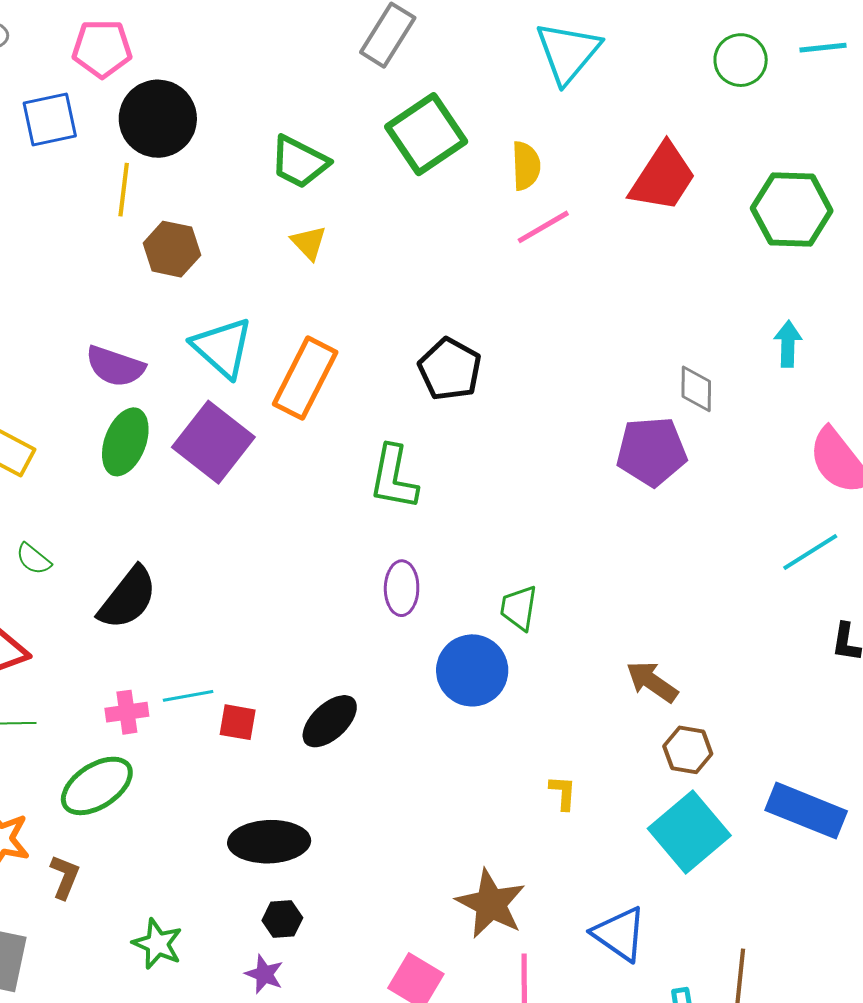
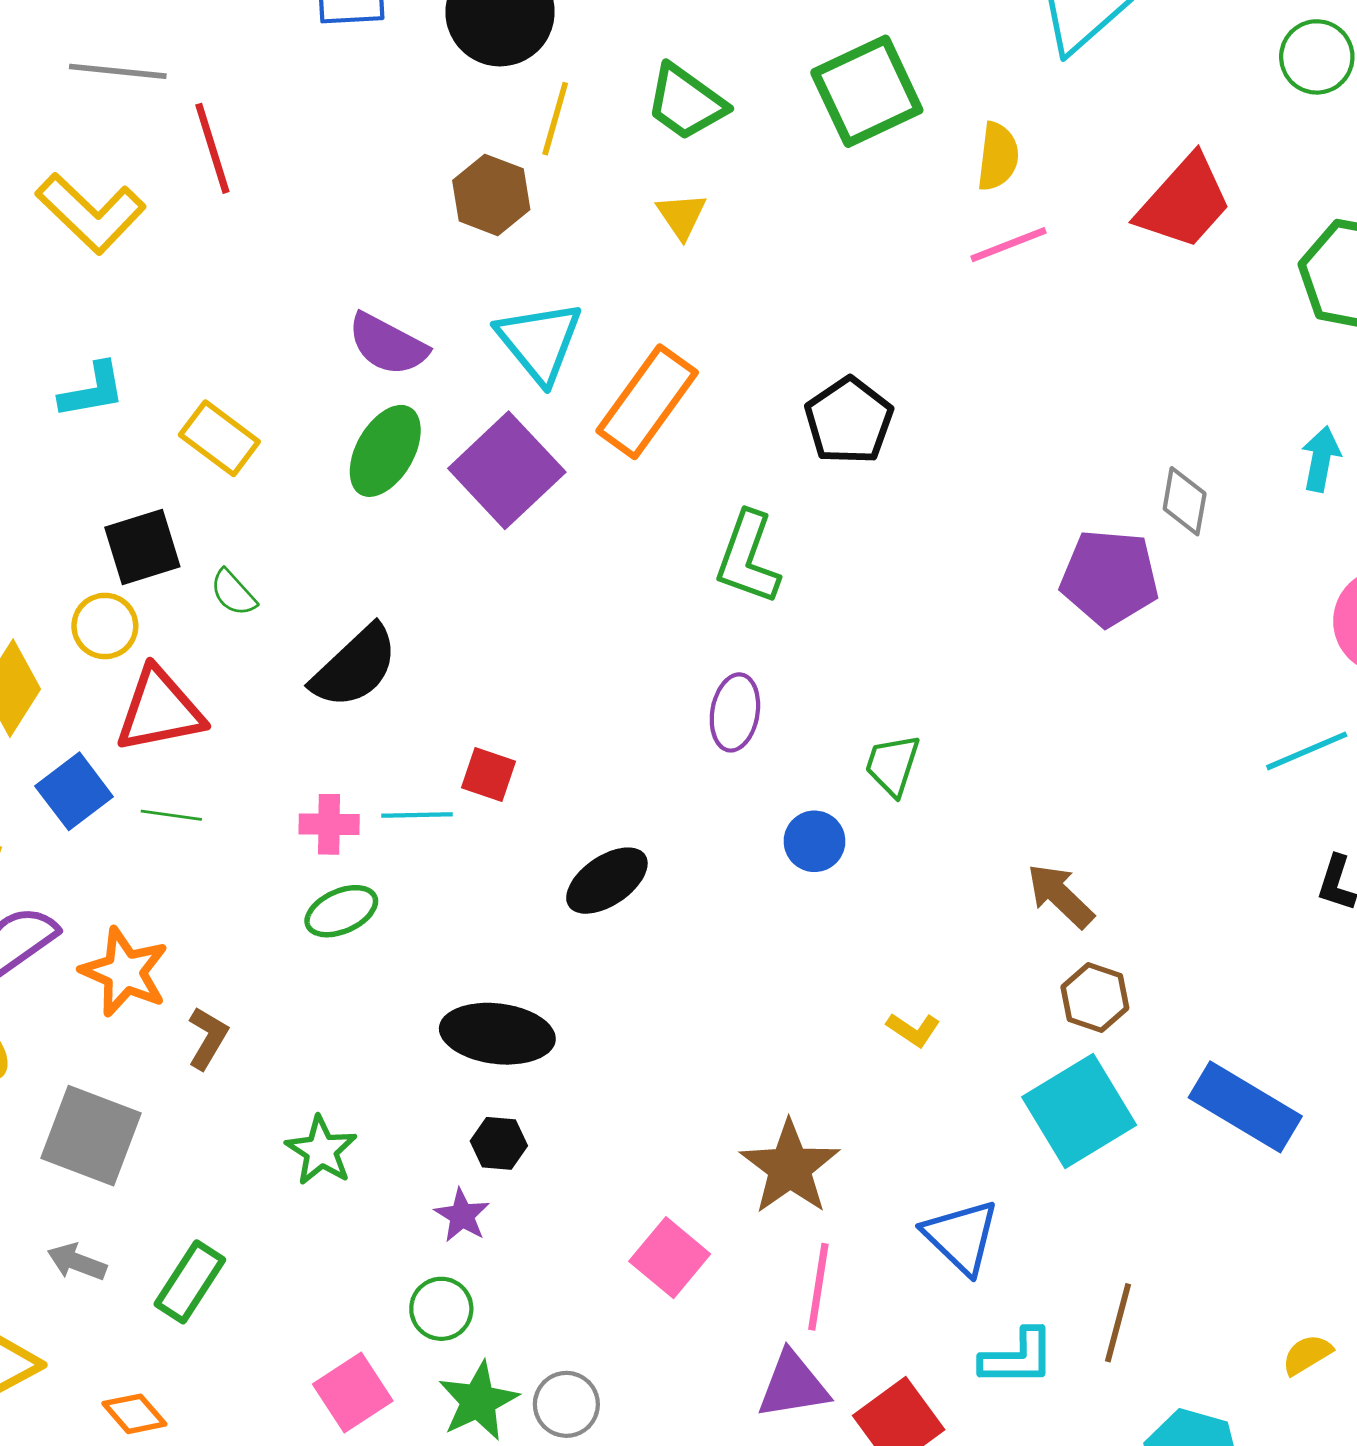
yellow line: (124, 190) -> (555, 119), moved
blue circle: (472, 670) -> (815, 841), size x0.6
red square: (238, 722) -> (489, 774), moved
green ellipse: (97, 786) -> (341, 911), moved, size x0.7
yellow L-shape: (563, 793) -> (913, 1030), turned 111

